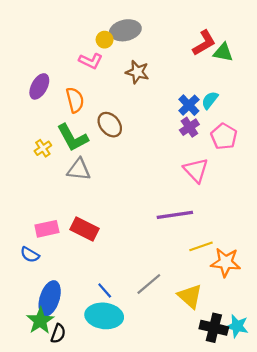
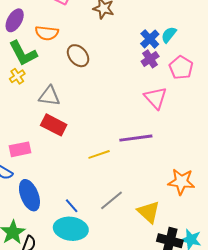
orange semicircle: (75, 100) -> (47, 33), turned 110
green L-shape: (73, 138) -> (23, 53), moved
red rectangle: (85, 229) -> (54, 125), moved
yellow line: (201, 246) -> (99, 154), moved
blue ellipse: (50, 298) -> (29, 195), moved, turned -40

